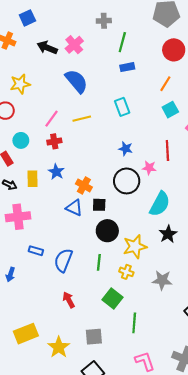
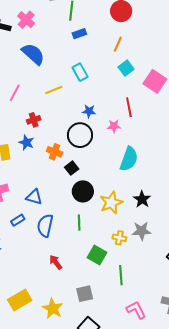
yellow line: (82, 119) -> (54, 90), moved
red cross: (54, 141) -> (34, 120), moved
black circle: (127, 181) -> (80, 135), moved
black square: (99, 205) -> (72, 168), turned -32
blue triangle: (74, 208) -> (34, 197), moved
black star: (168, 234) -> (142, 199), moved
blue rectangle: (36, 251) -> (18, 220), turned -40
yellow cross: (126, 272) -> (119, 238), moved

